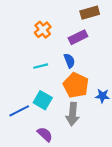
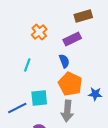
cyan line: (41, 66) -> (27, 65), moved, turned -56
cyan square: (43, 100) -> (39, 98), turned -36

